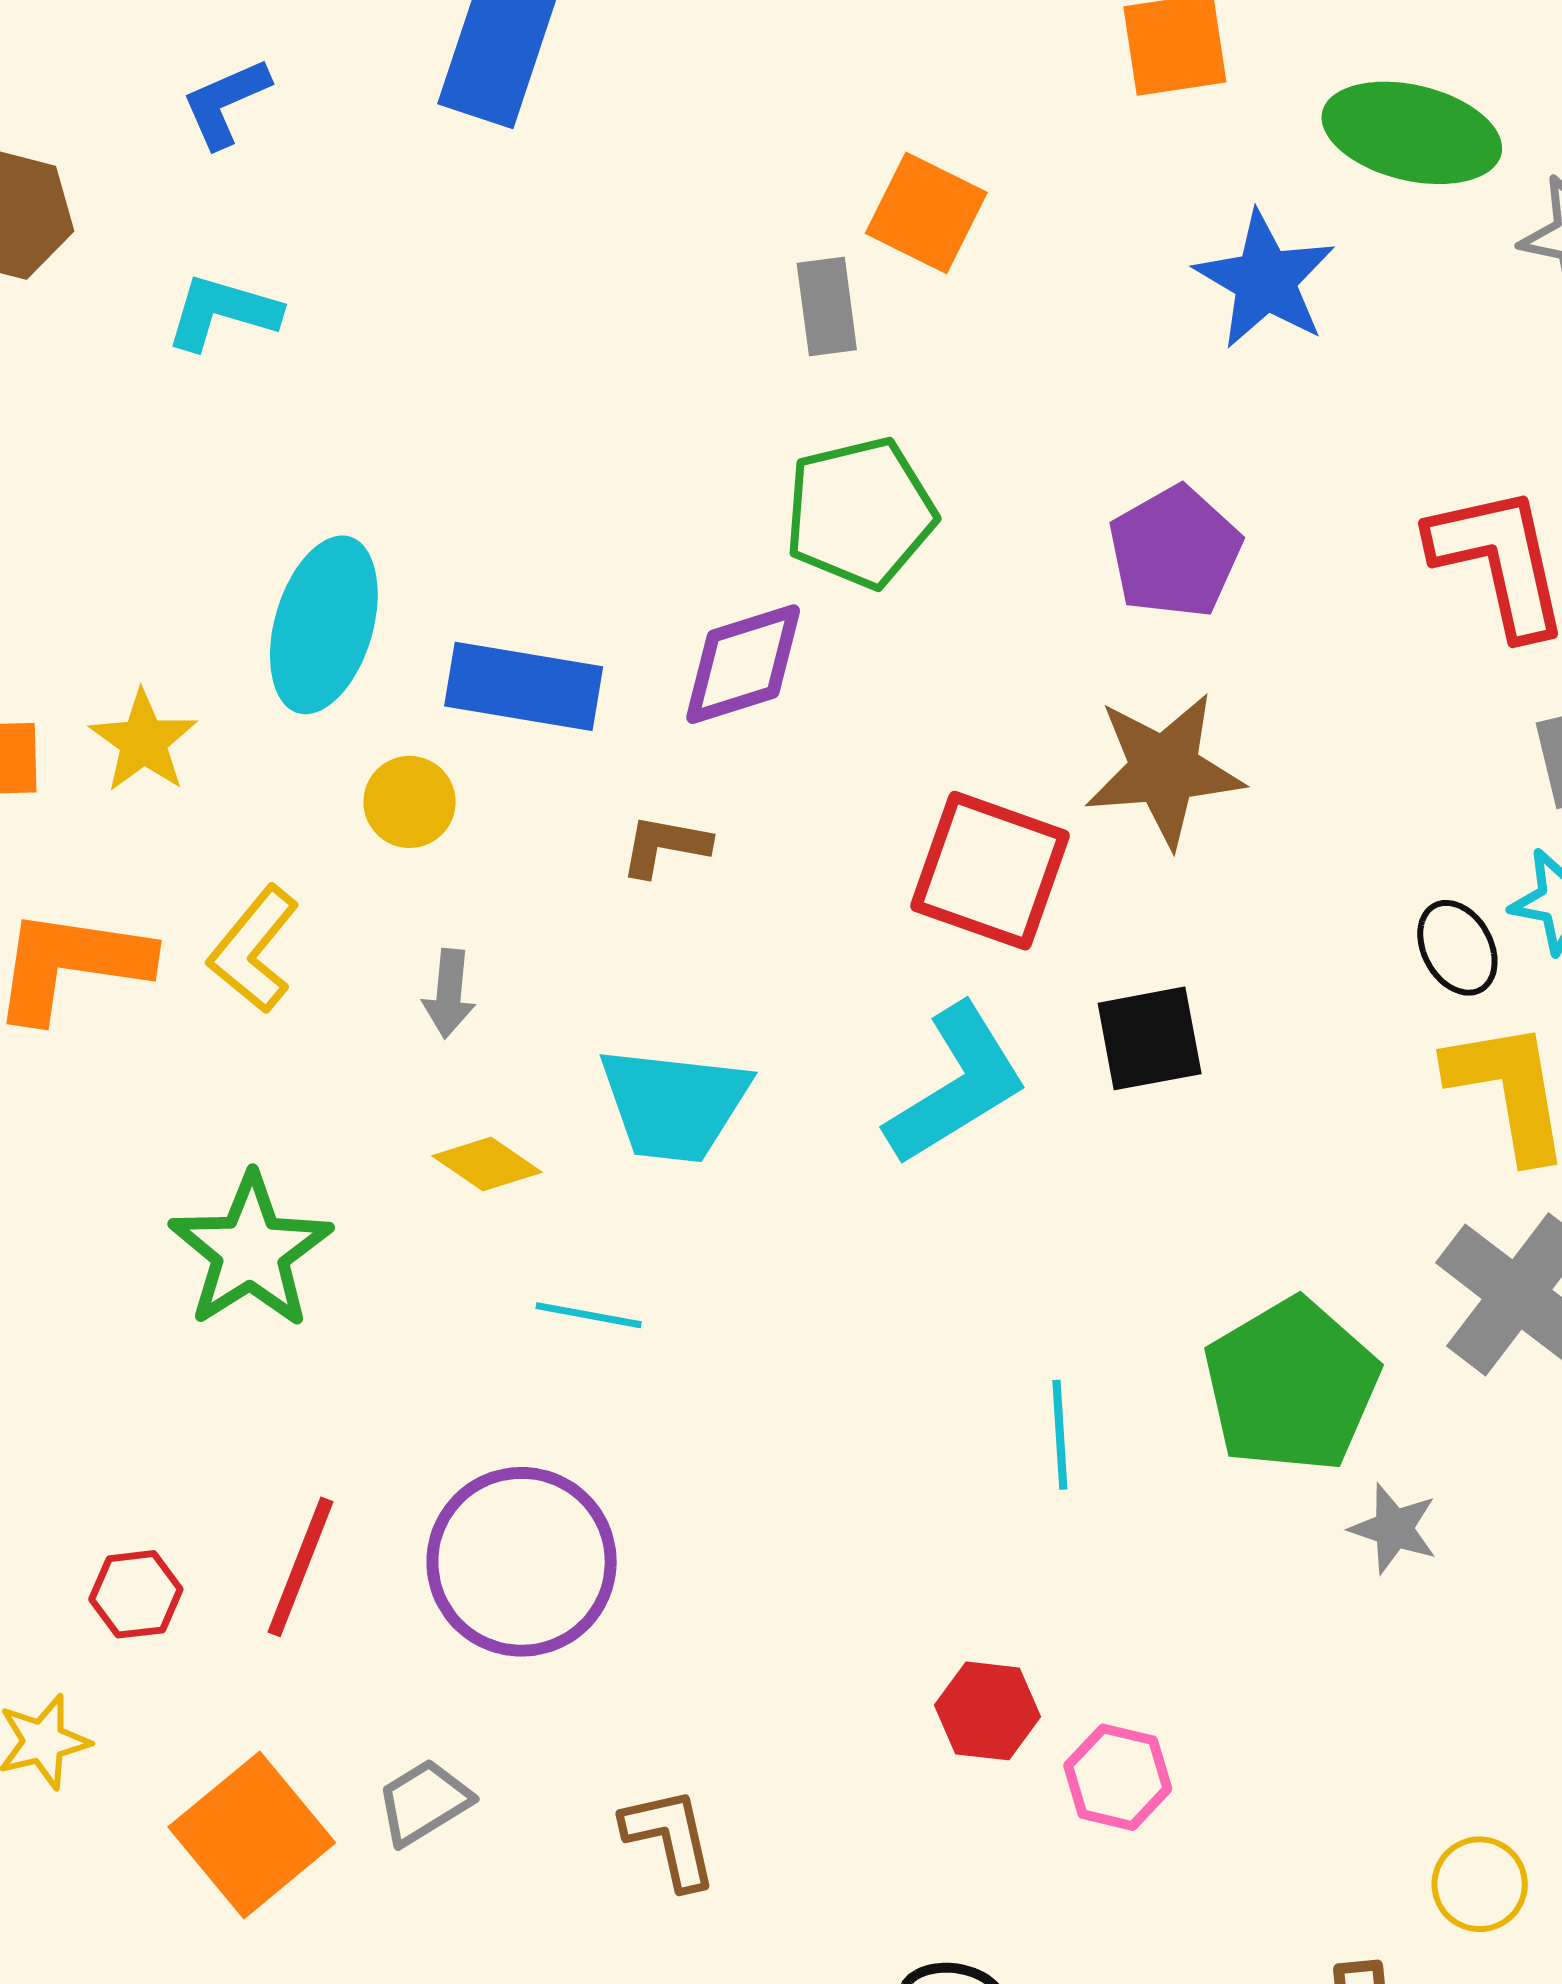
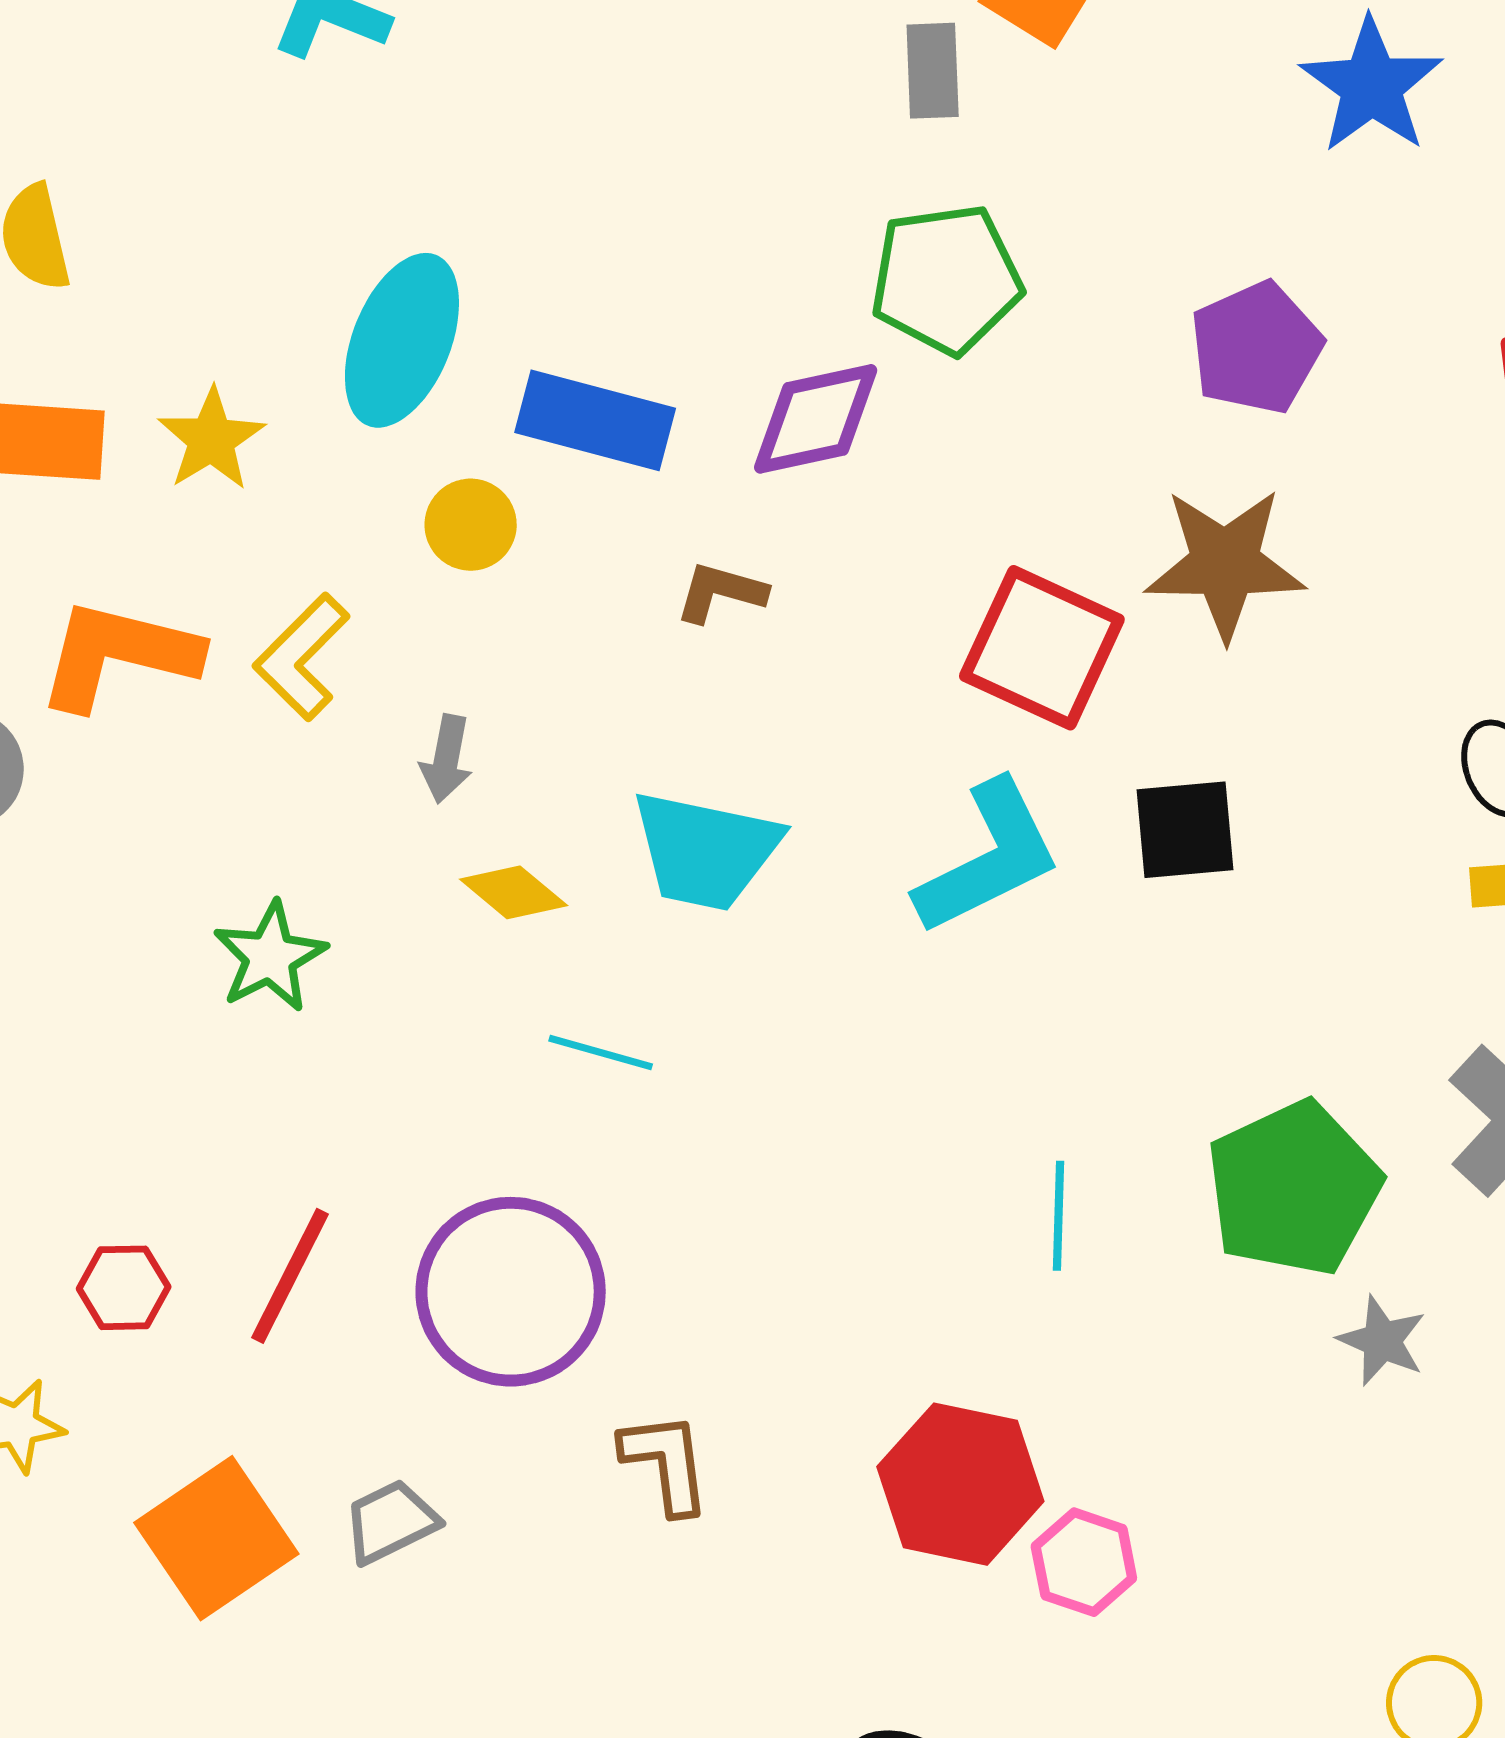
gray arrow: (449, 994) -> (446, 759), moved
green star: (251, 1251) -> (270, 957), size x0.7
red hexagon: (987, 1711) -> (960, 1484), size x1.6
brown L-shape: (670, 1838) -> (666, 1463), moved

